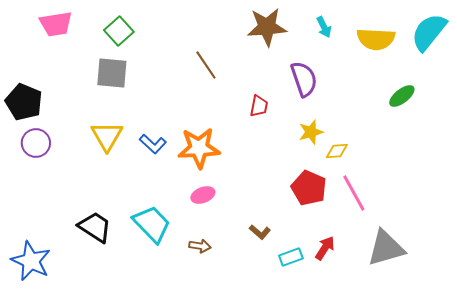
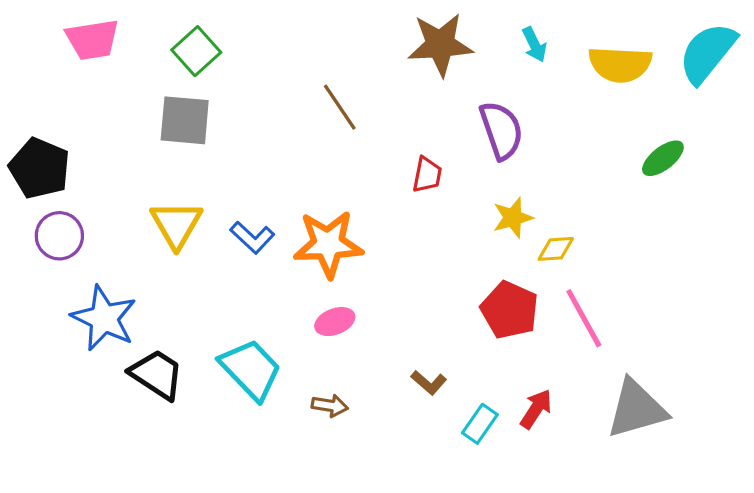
cyan rectangle: (291, 257) -> (480, 424), turned -35
blue star: (31, 261) -> (104, 318), moved

